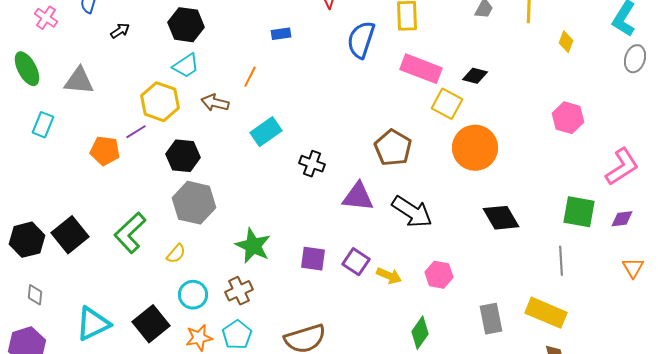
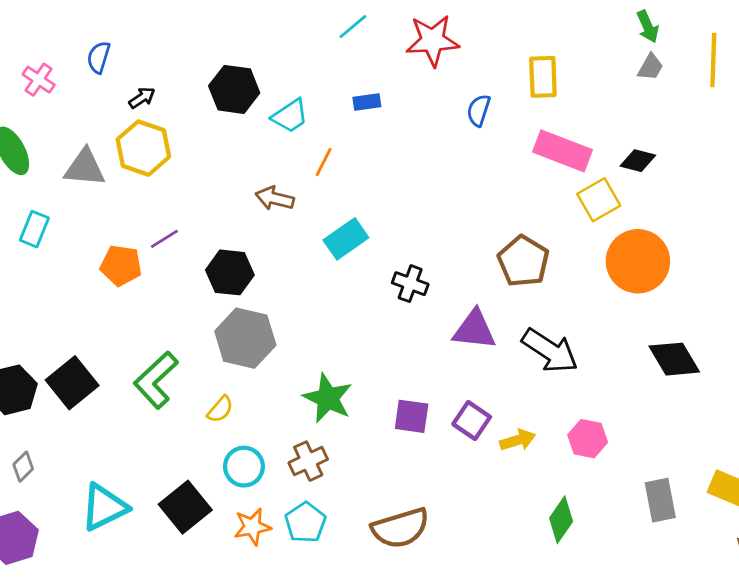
blue semicircle: (361, 40) -> (479, 110), size x0.6
cyan trapezoid: (186, 66) -> (290, 116), moved
yellow hexagon: (160, 102) -> (143, 148), moved
yellow square: (447, 104) -> (599, 200), turned 32
yellow arrow: (389, 276) -> (518, 440), turned -40
gray diamond: (35, 295) -> (23, 467), turned 40

